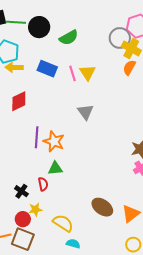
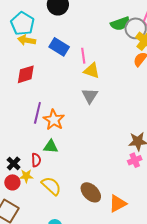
green semicircle: (69, 38) -> (120, 24), moved
yellow triangle: (87, 73) -> (92, 71), moved, turned -48
yellow star: (35, 209) -> (26, 176), moved
red circle: (23, 219) -> (12, 182), moved
yellow semicircle: (63, 223) -> (51, 186), moved

